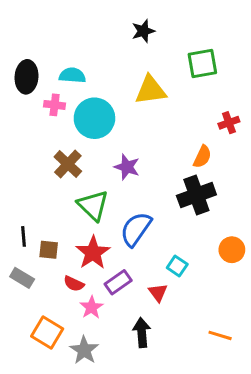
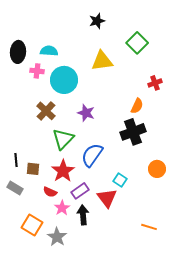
green square: (202, 64) -> (137, 43), turned -35
green triangle: (93, 205) -> (63, 139), turned 30
red triangle: (158, 293) -> (107, 198), size x1.5
black arrow: (142, 332) -> (83, 215), moved

